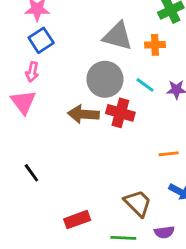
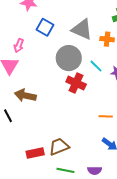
blue square: (41, 40) -> (45, 27), moved, turned -36
brown arrow: (83, 114) -> (25, 96), moved
brown trapezoid: (138, 203) -> (59, 147), moved, turned -75

